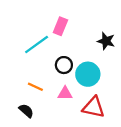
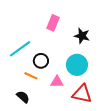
black star: (106, 41) -> (82, 36), moved
cyan line: (37, 44) -> (20, 49), moved
black circle: (64, 65) -> (41, 61), moved

